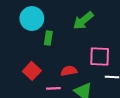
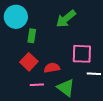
red square: (32, 71) -> (29, 62), moved

